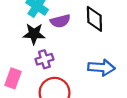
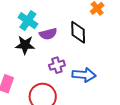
purple cross: (44, 59) -> (57, 65), moved

